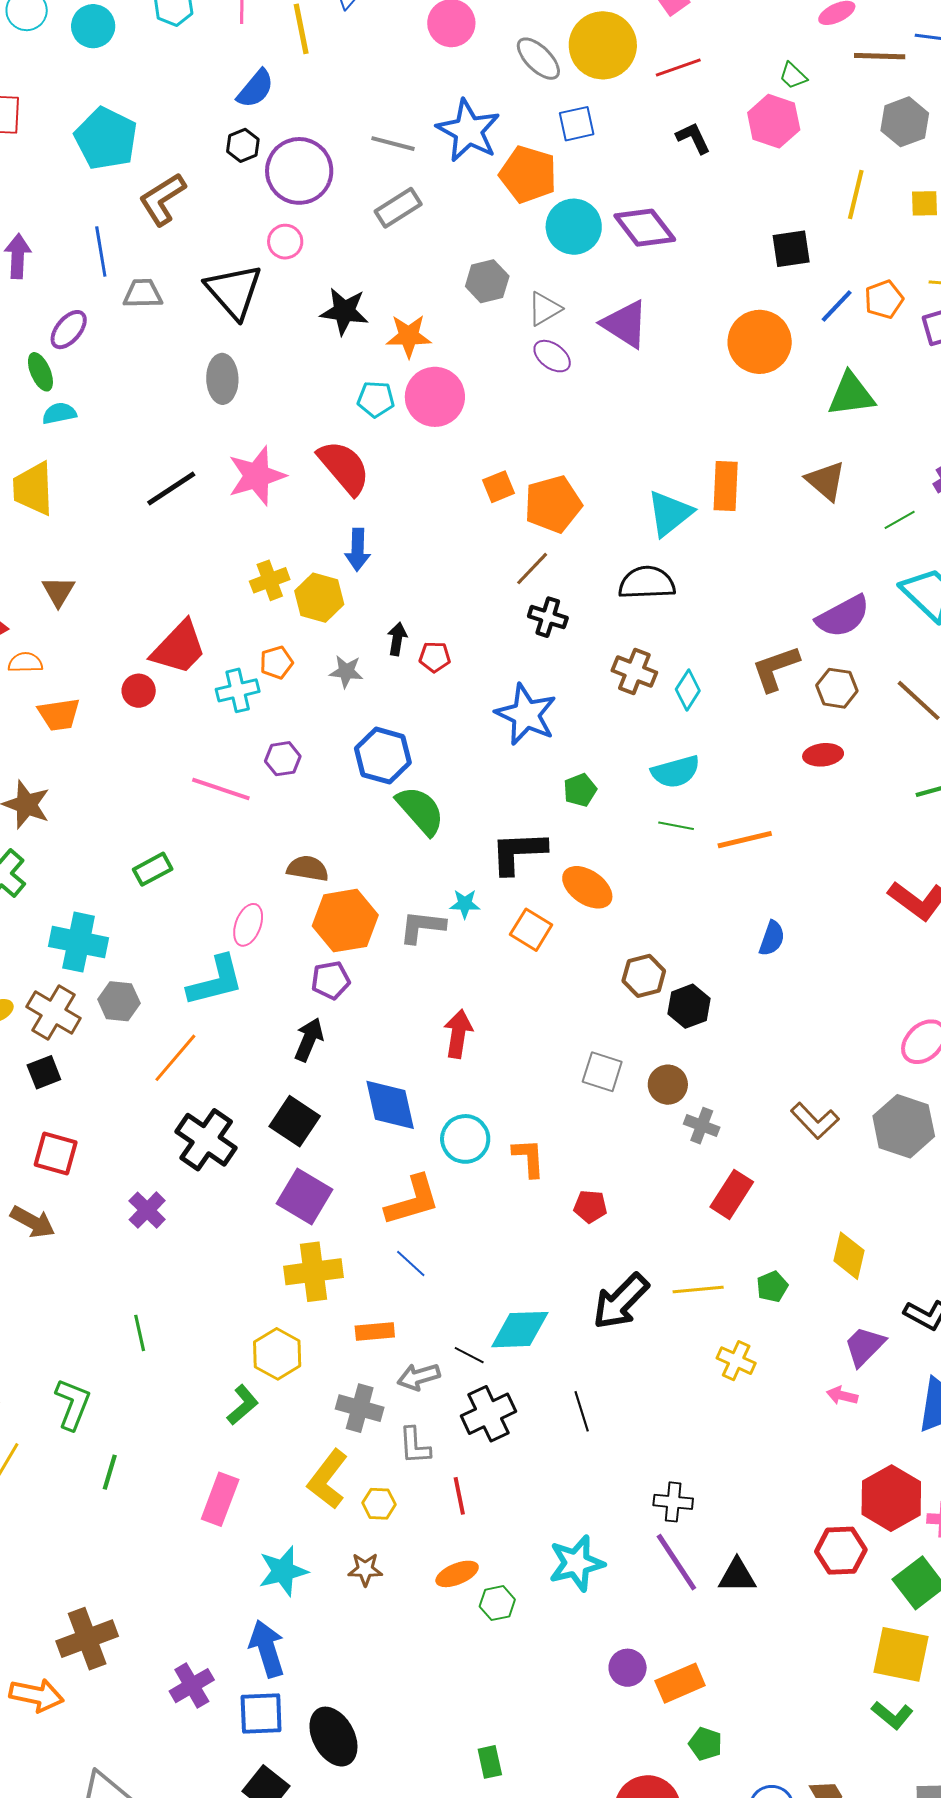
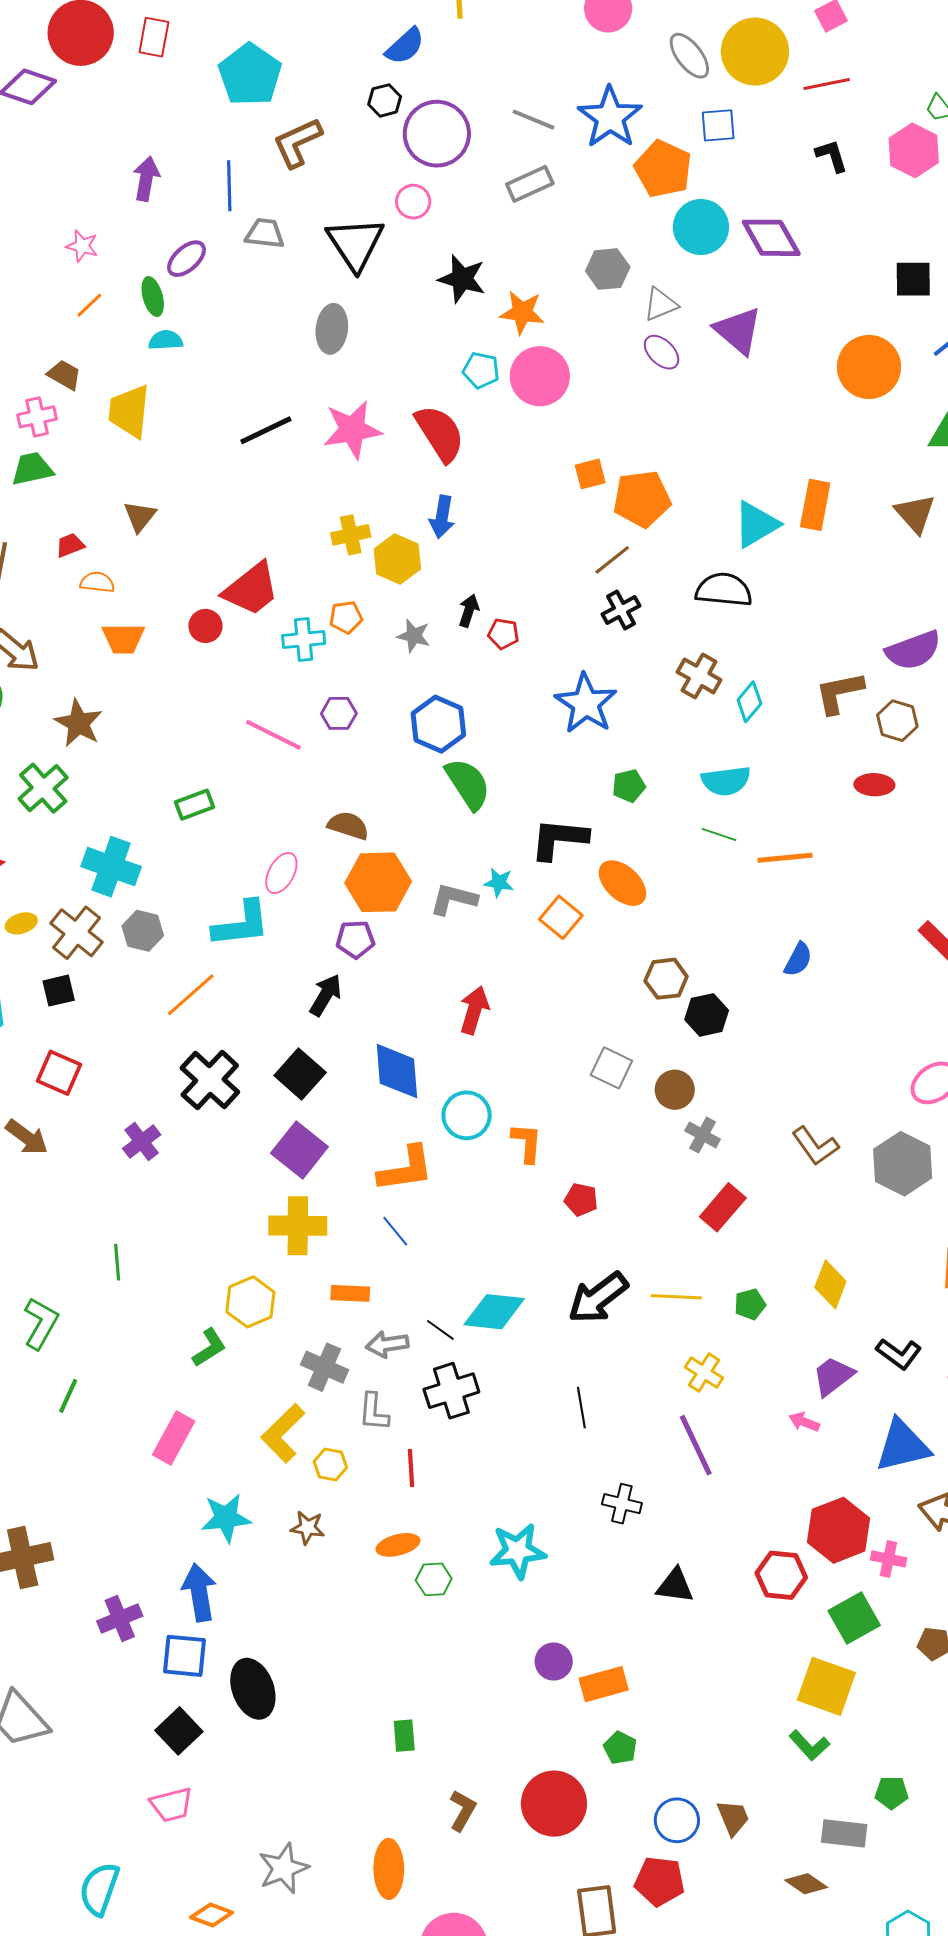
black cross: (548, 617) -> (621, 610), turned 36
black line: (582, 1411) -> (581, 1408), moved
purple line: (676, 1562) -> (696, 1445), moved

